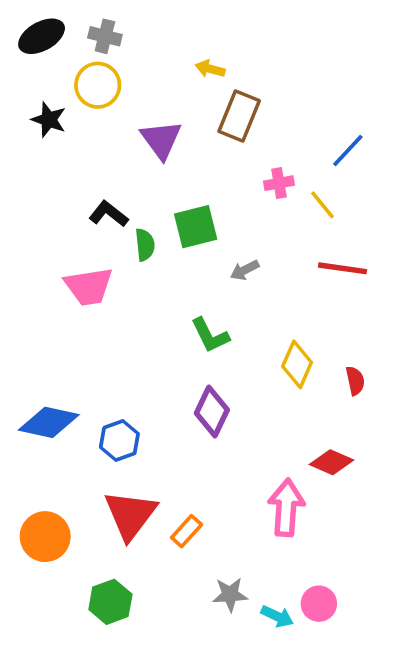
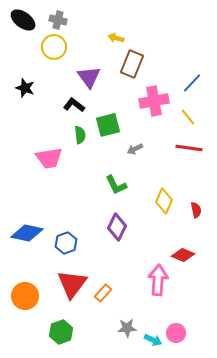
black ellipse: (42, 36) -> (23, 20), turned 65
black star: (49, 120) -> (25, 88), moved
pink cross: (279, 183) -> (154, 101), size x1.8
yellow line: (322, 205) -> (188, 117), moved
black L-shape: (109, 214) -> (74, 105), moved

